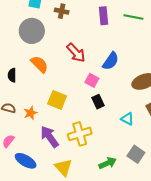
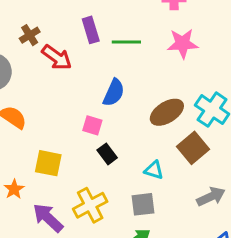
brown cross: (62, 11) -> (30, 35), turned -32
green line: (133, 17) -> (126, 42), moved
red arrow: (76, 53) -> (57, 57), moved
gray square: (136, 154) -> (143, 204), moved, turned -30

